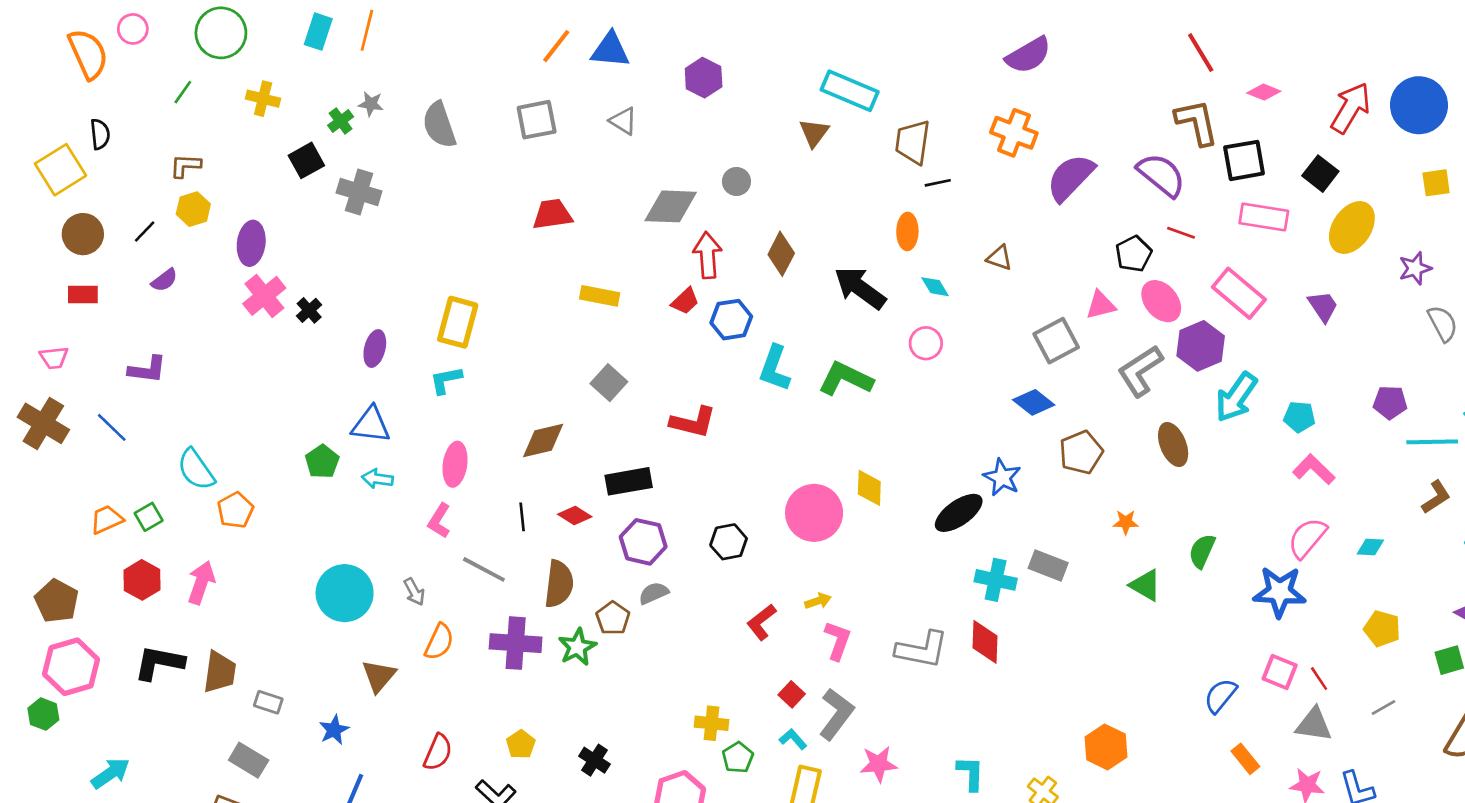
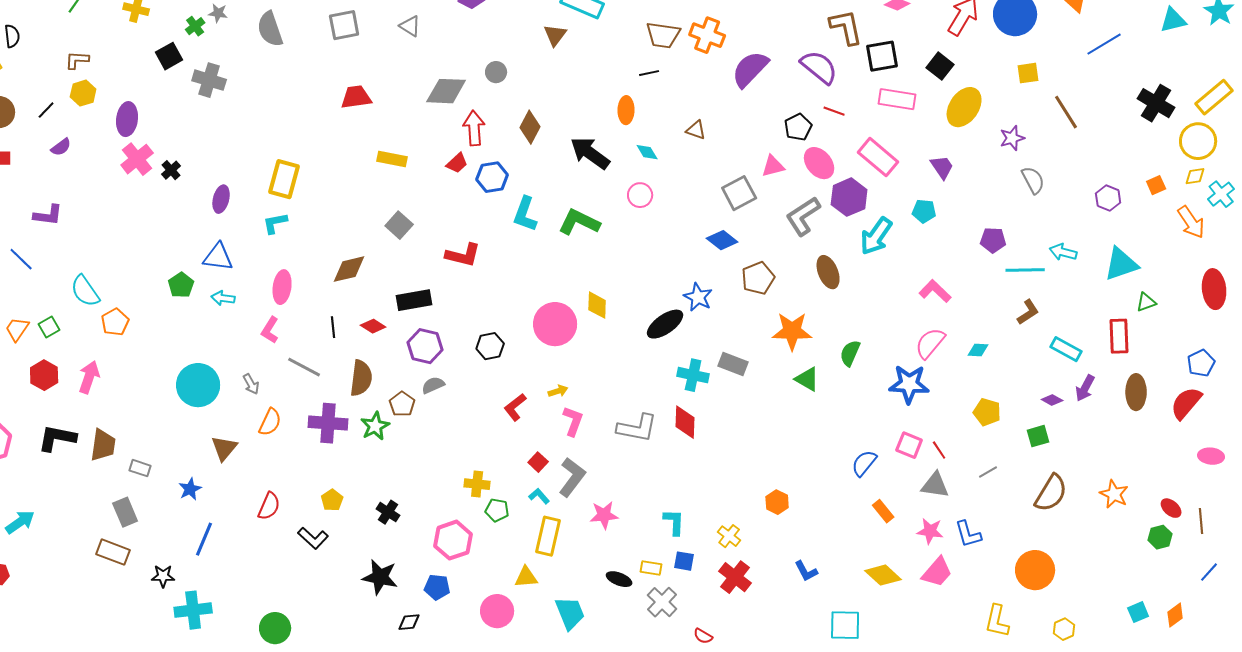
brown trapezoid: (913, 142) -> (663, 35), moved, turned -90
cyan pentagon: (1299, 417) -> (924, 211), moved
orange trapezoid: (107, 519) -> (17, 329), turned -32
orange star: (1126, 522) -> (792, 331), size x2.0
orange hexagon: (1106, 747) -> (777, 502), size x0.7
green pentagon: (738, 757) -> (497, 510), turned -30
gray rectangle: (249, 760) -> (125, 512), turned 36

